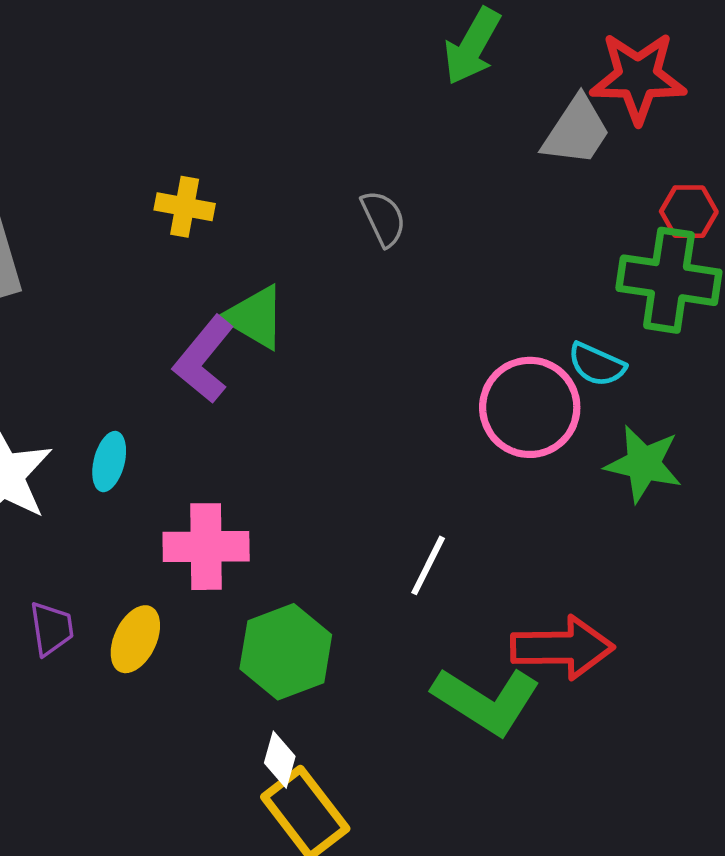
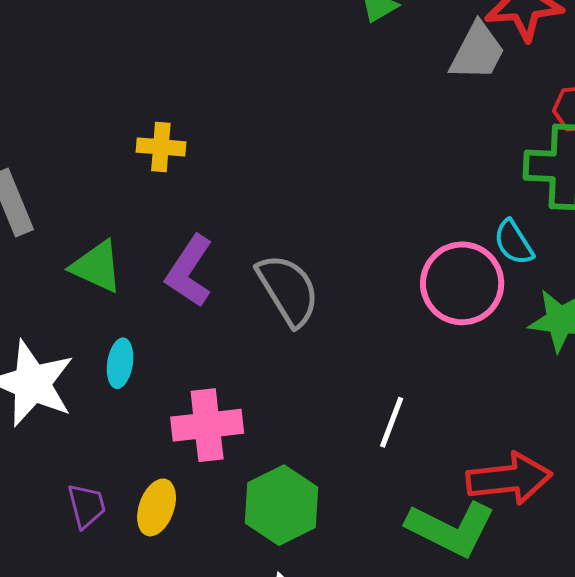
gray semicircle: (383, 218) -> (288, 290), moved, size x1.6
green triangle: (255, 317) -> (97, 267), moved
cyan semicircle: (597, 364) -> (514, 242), turned 39

